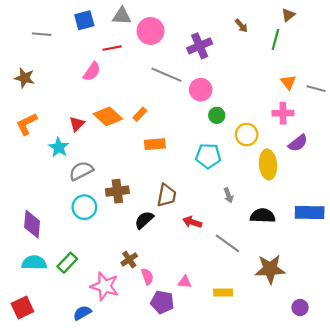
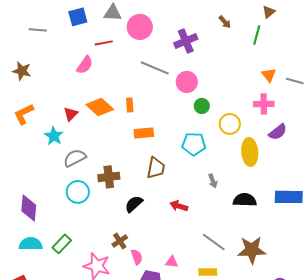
orange rectangle: (140, 114) -> (130, 105), turned -48
brown trapezoid: (167, 195) -> (156, 168), moved
gray line: (227, 243) -> (214, 242), moved

